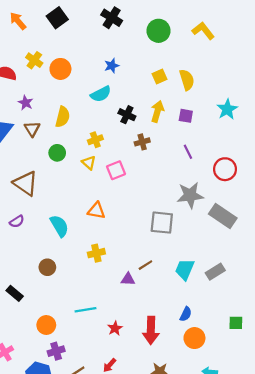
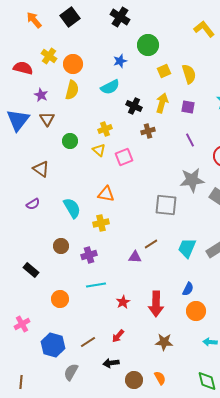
green circle: (159, 31) -> (148, 45), moved
yellow semicircle: (63, 117) -> (72, 90), moved
brown triangle: (26, 183) -> (41, 169), size x0.7
yellow cross: (96, 253) -> (101, 223), moved
purple cross: (56, 351) -> (89, 255), moved

